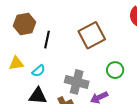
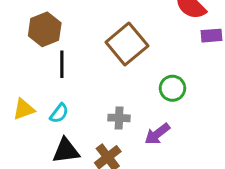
brown hexagon: (25, 24) -> (45, 29), moved
gray cross: (77, 82) -> (119, 118), size x0.6

